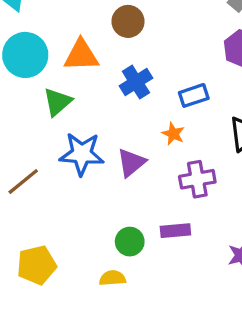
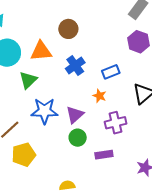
green circle: (130, 242) -> (78, 138), moved
yellow pentagon: (37, 265) -> (24, 155), moved

